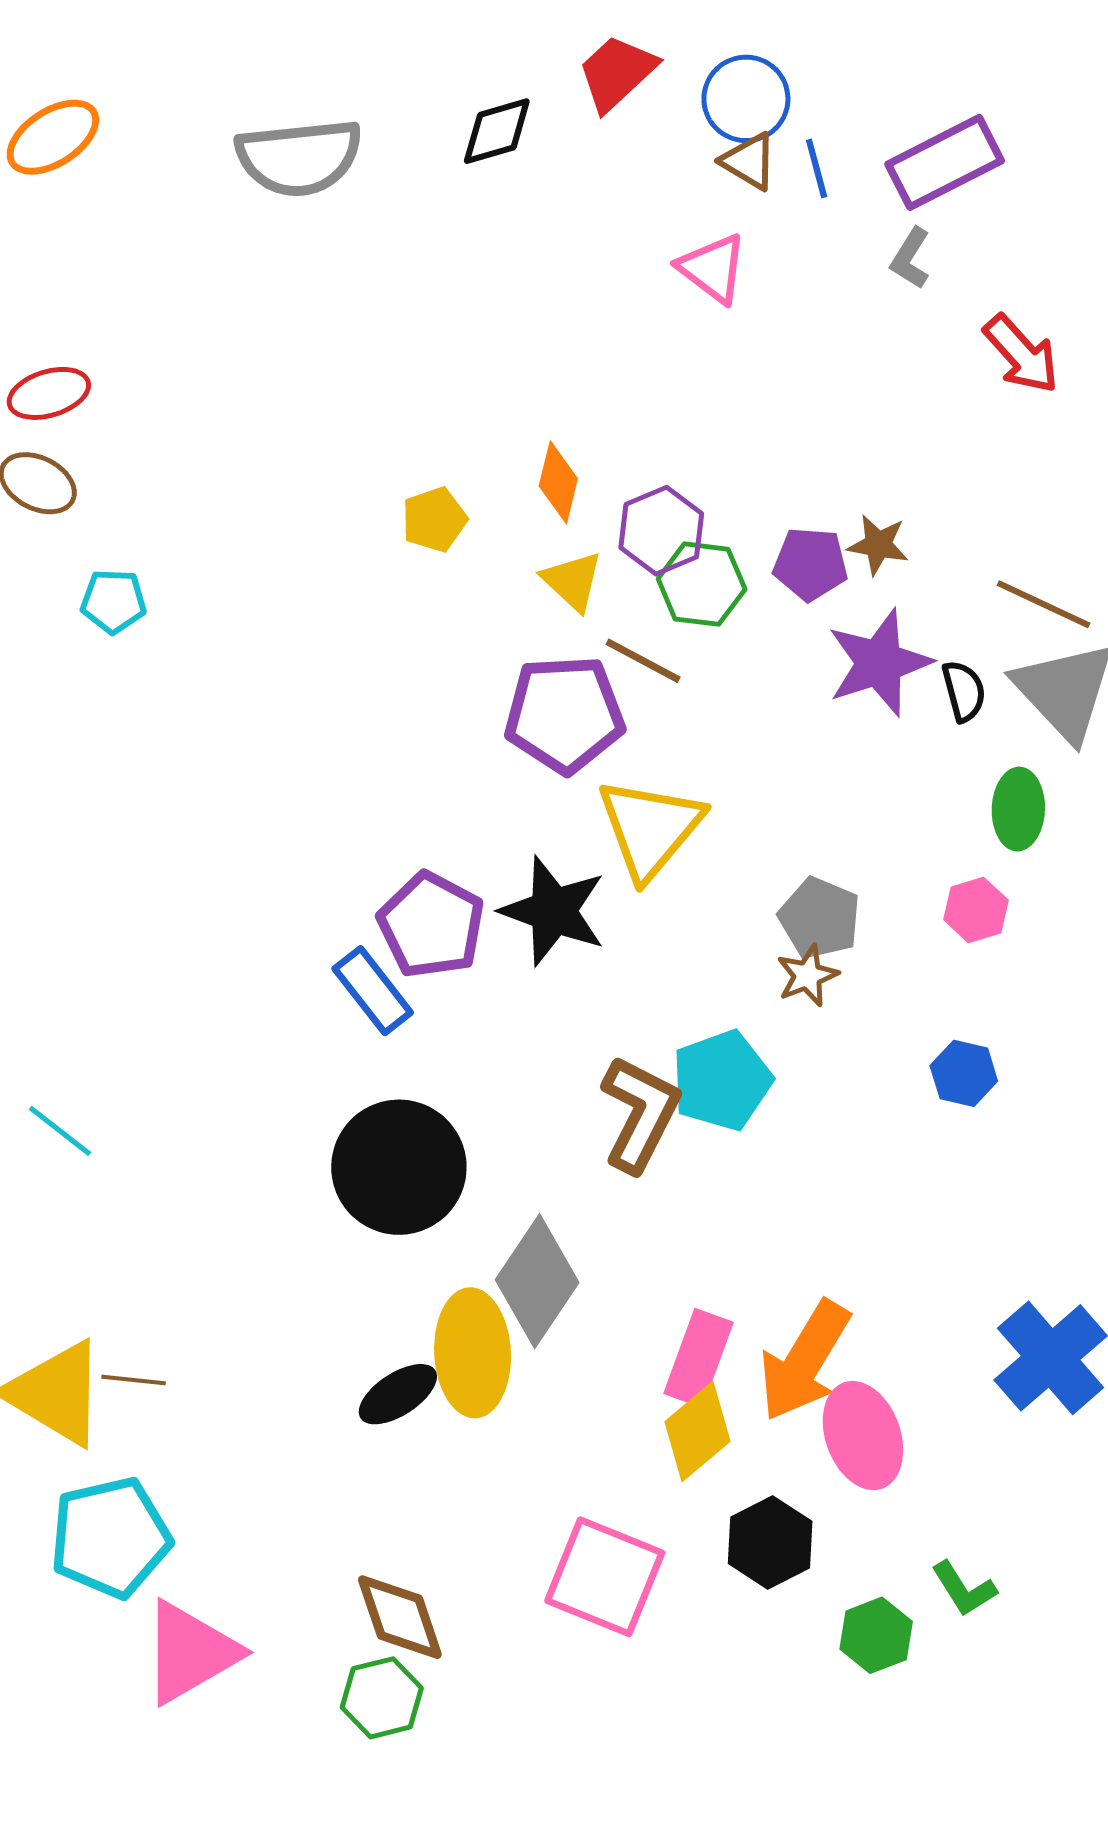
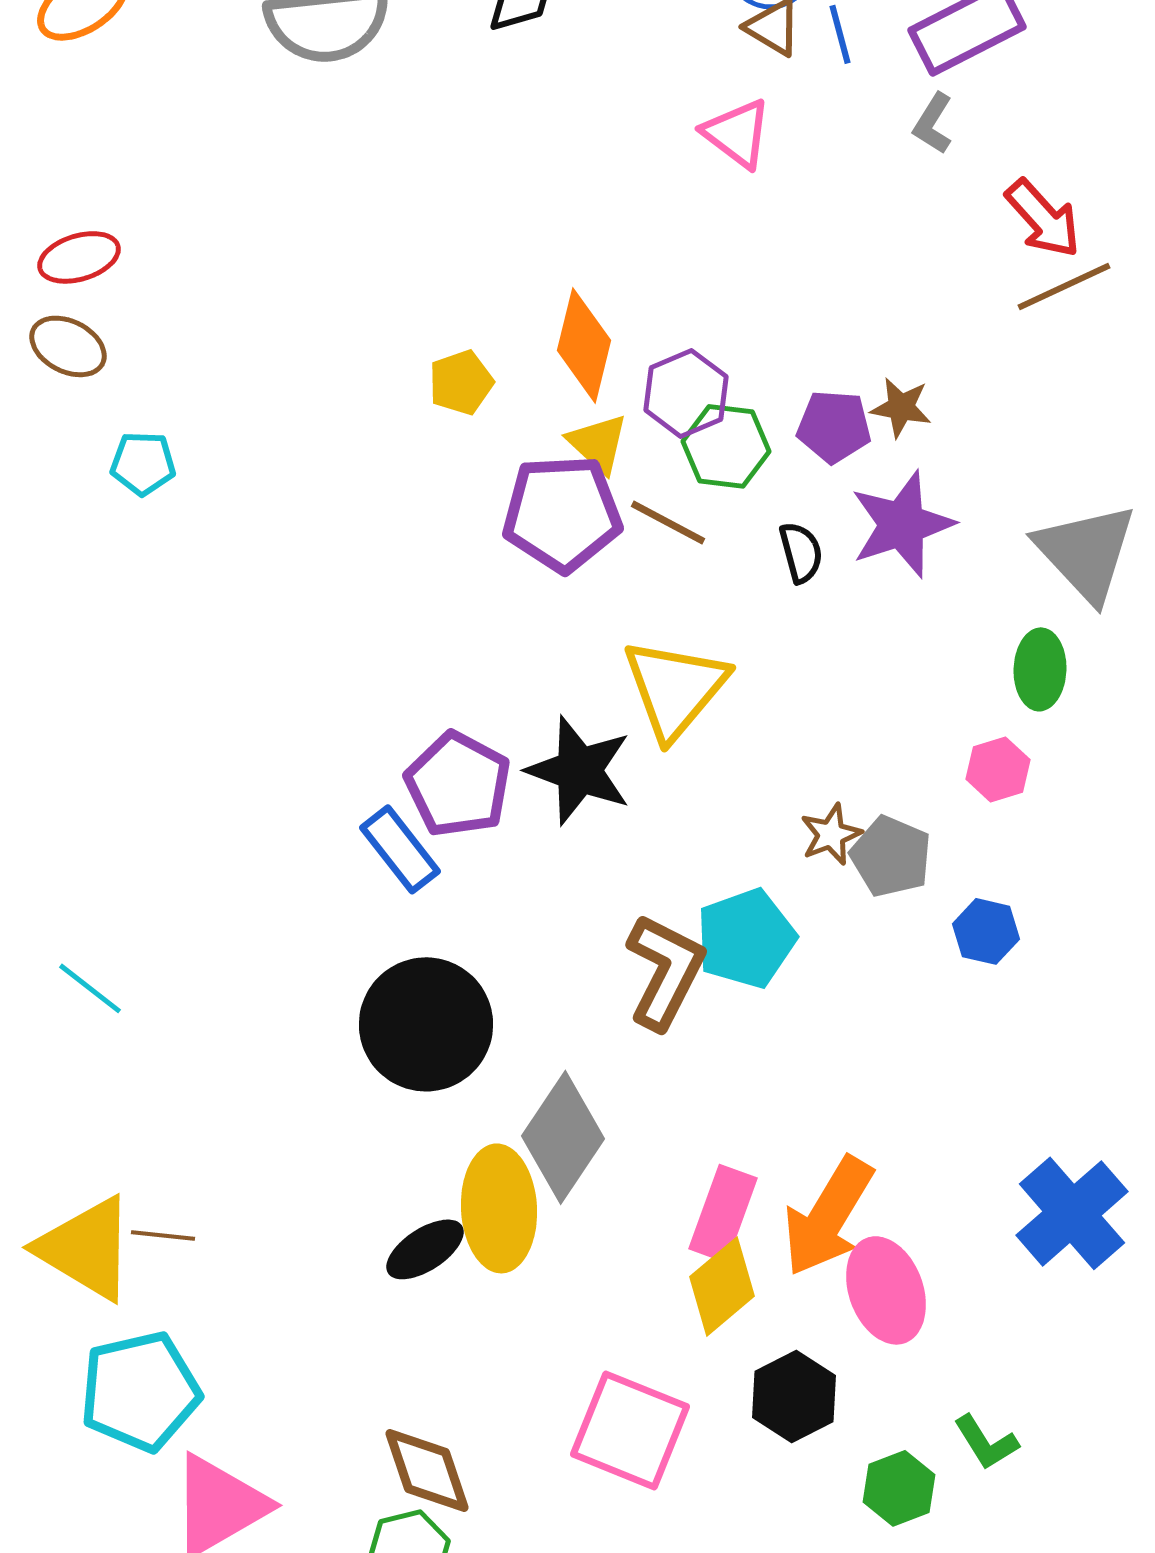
orange diamond: (558, 482) -> (584, 345), size x1.4
brown line: (1044, 604) -> (1064, 286), moved, turned -50
black semicircle: (964, 691) -> (801, 552), moved
purple pentagon: (564, 714) -> (562, 513), moved
gray pentagon: (820, 918) -> (891, 856), moved

